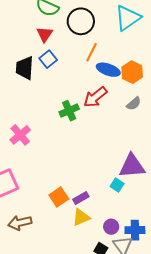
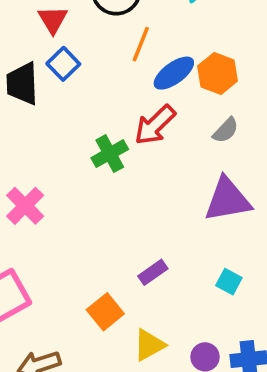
blue ellipse: (108, 70) -> (174, 73), turned -50
purple triangle: (132, 166) -> (228, 200), moved
cyan square: (117, 185) -> (229, 282), moved
purple rectangle: (81, 198) -> (153, 272), moved

